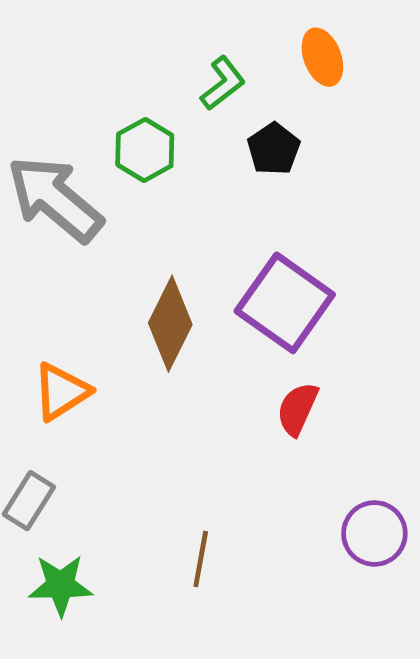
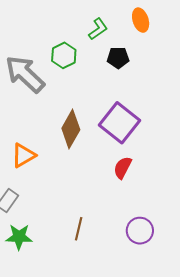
black pentagon: (274, 149) -> (118, 58), turned 30
purple circle: (374, 533) -> (140, 231), moved

